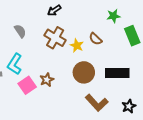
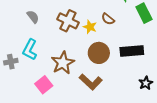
brown star: (47, 80) -> (63, 63), size x1.6
pink square: (27, 85) -> (44, 85), moved
brown L-shape: (97, 103) -> (91, 82), moved

